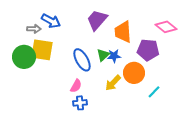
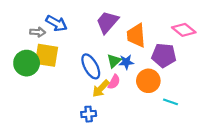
yellow arrow: (113, 83) -> (101, 89), moved
pink semicircle: (76, 86) -> (114, 82), moved
cyan line: (154, 92) -> (170, 102), turned 64

